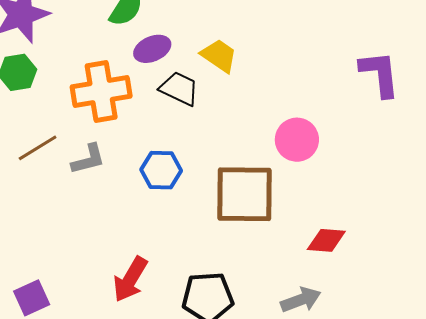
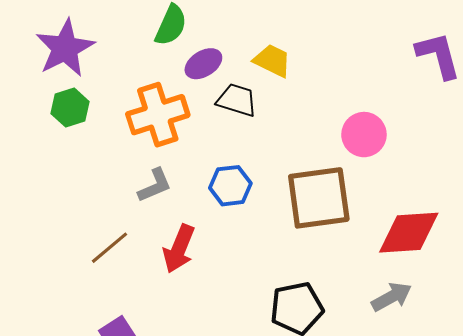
brown line: (38, 148) -> (109, 248), moved
red diamond: (326, 240) -> (409, 233), size x1.6
red arrow: (130, 279) -> (179, 249), moved

